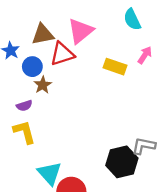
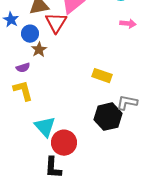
red triangle: (62, 54) -> (56, 23), turned -40
pink arrow: (145, 55) -> (128, 24), turned 63
yellow rectangle: (115, 67) -> (102, 76), moved

